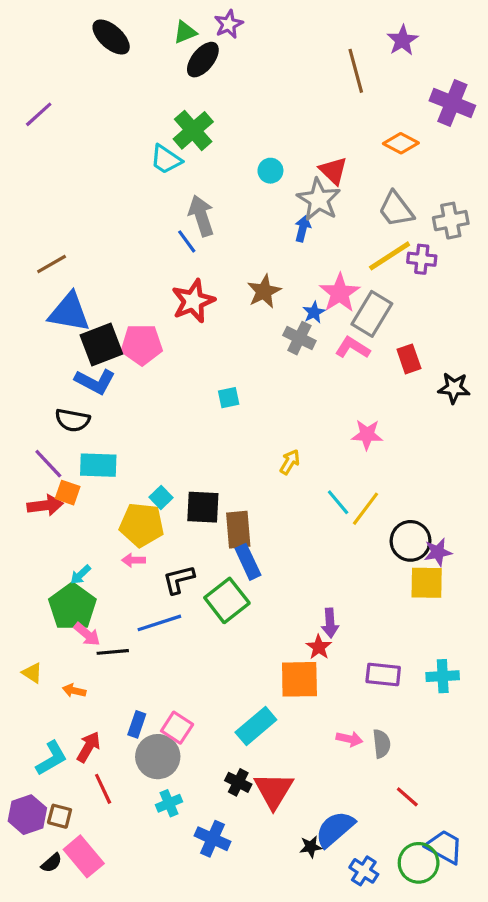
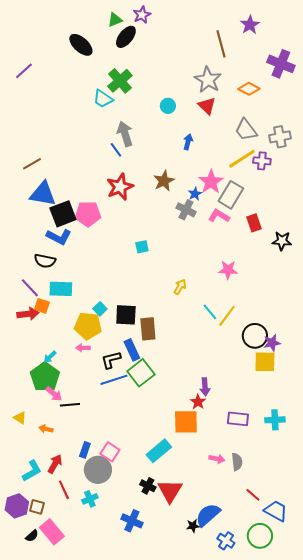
black ellipse: (111, 37) -> (81, 45), moved
gray star: (319, 200) -> (208, 80), moved
blue rectangle: (248, 562) -> (132, 350), moved
blue line: (159, 623) -> (114, 380), moved
cyan cross: (169, 803) -> (90, 499), moved
blue trapezoid: (444, 847) -> (276, 511), moved

